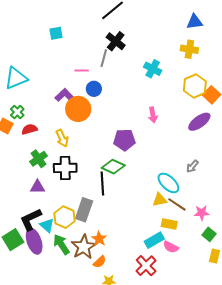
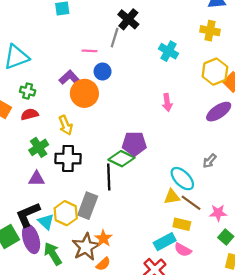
green cross: (17, 112) -> (28, 91), moved, turned -32
purple pentagon: (124, 140) -> (134, 144), moved
green arrow: (61, 244) -> (53, 254), moved

